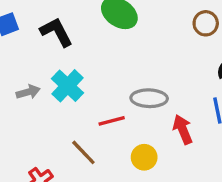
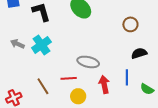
gray arrow: (28, 92) -> (17, 44), turned -152
red line: (112, 121) -> (69, 78), moved

